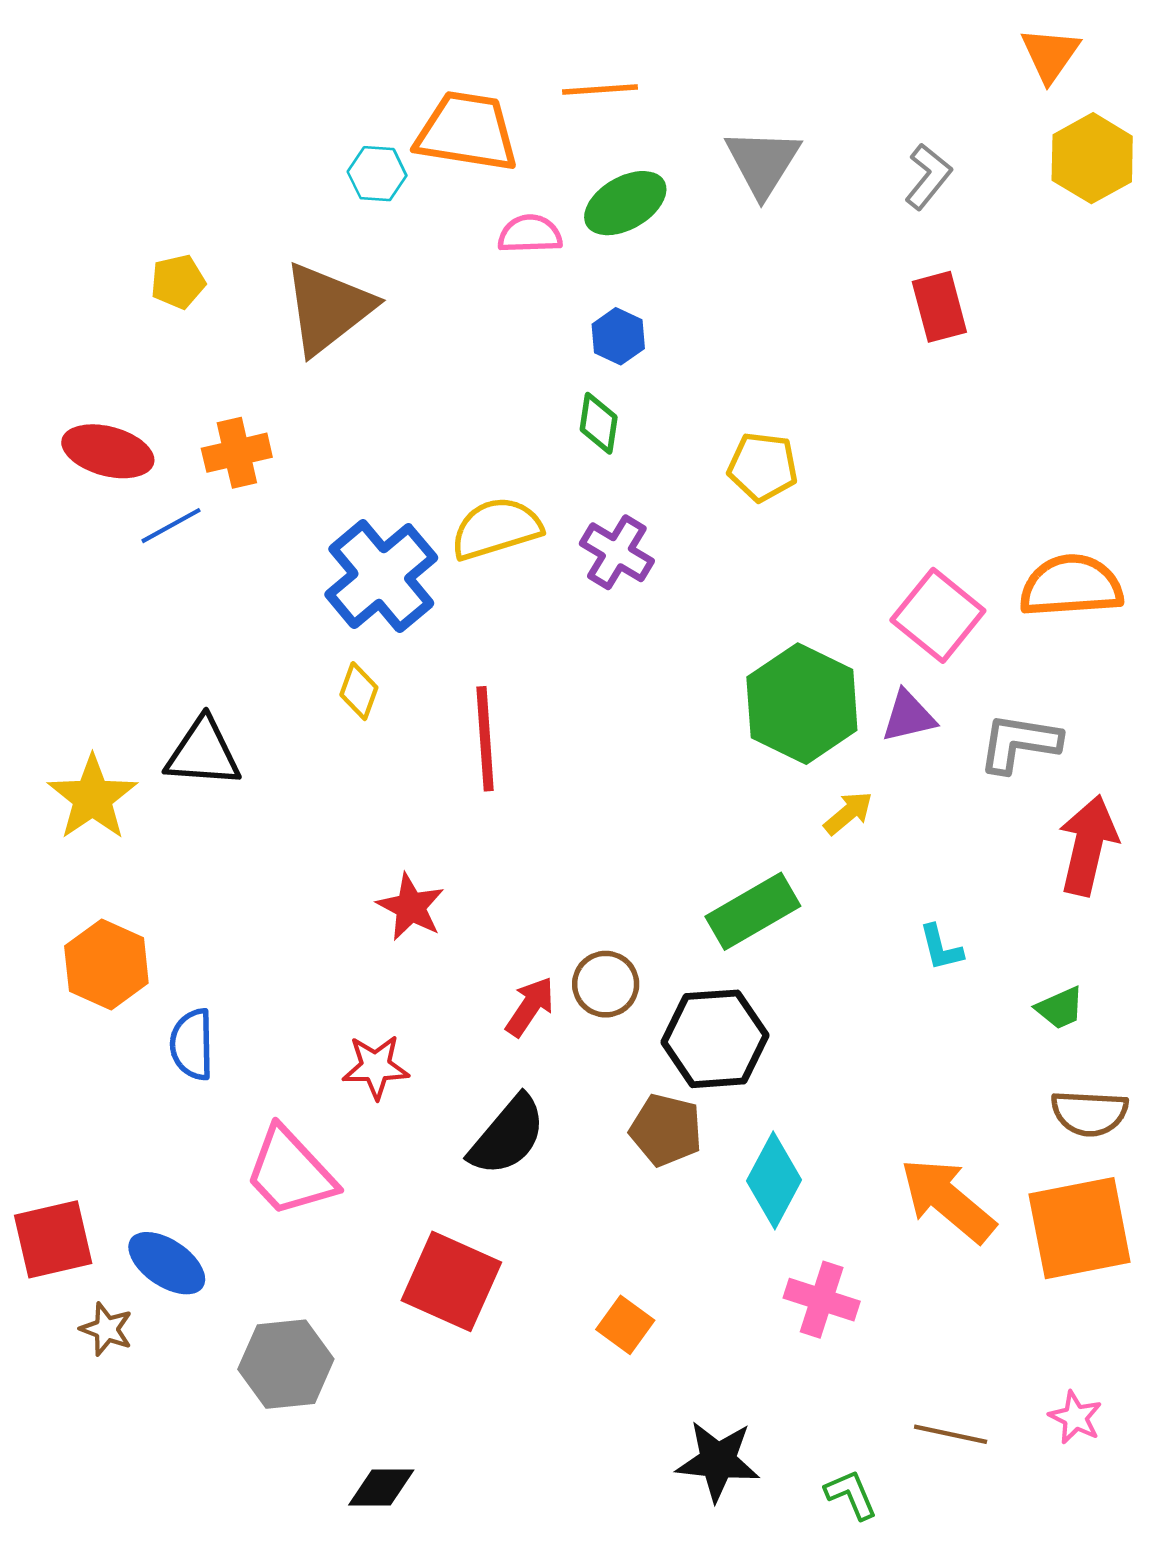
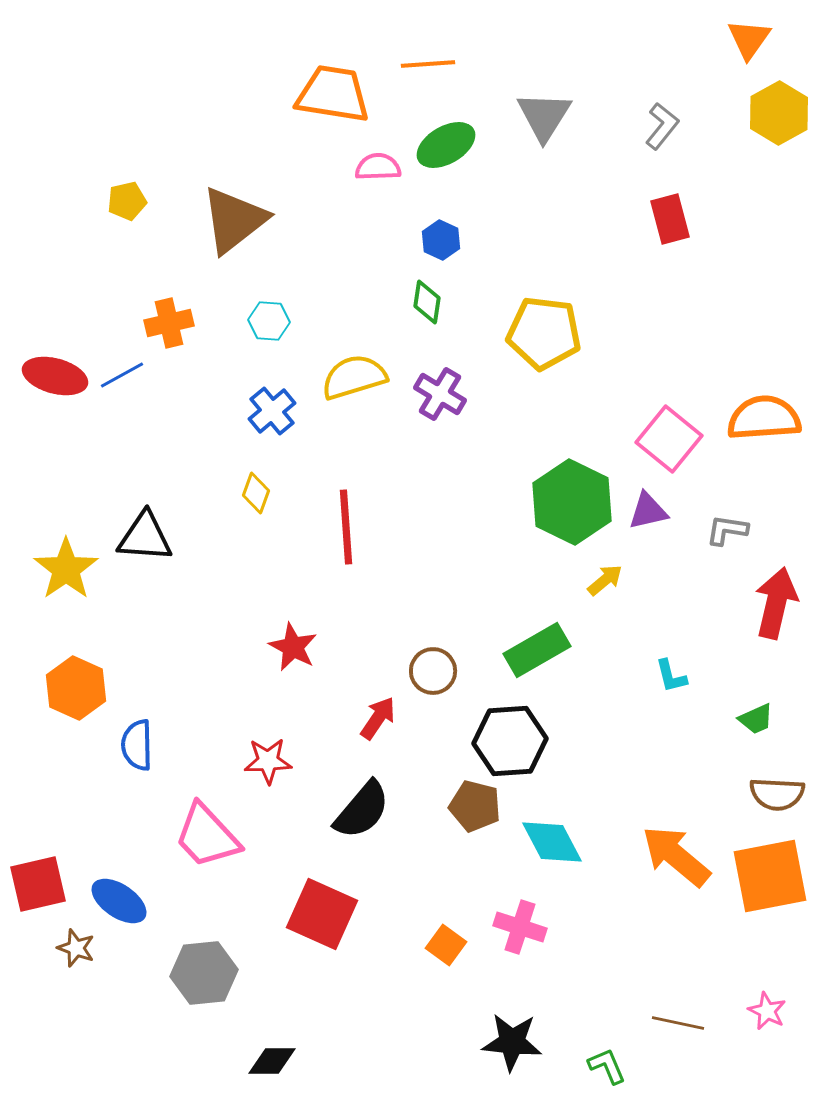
cyan hexagon: (377, 174) -> (269, 321), moved
red ellipse: (108, 451) -> (55, 376), moved
yellow pentagon: (763, 467) -> (544, 333), size x1.5
blue cross: (381, 576) -> (272, 411), size x0.6
gray L-shape: (1019, 743) -> (727, 530), size x0.7
brown circle: (606, 984) -> (433, 671), moved
cyan diamond: (774, 1180) -> (552, 842), turned -56
pink cross: (822, 1300) -> (520, 927), moved

